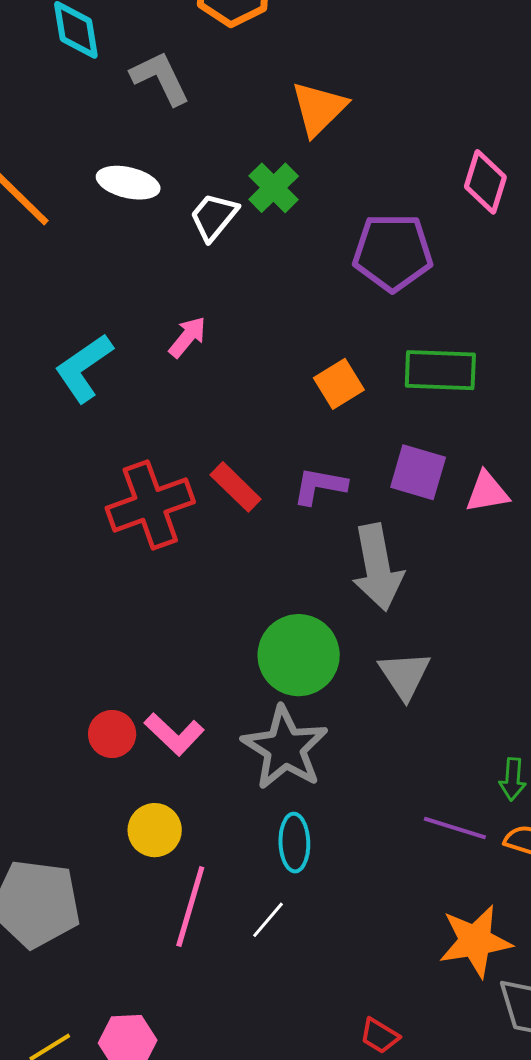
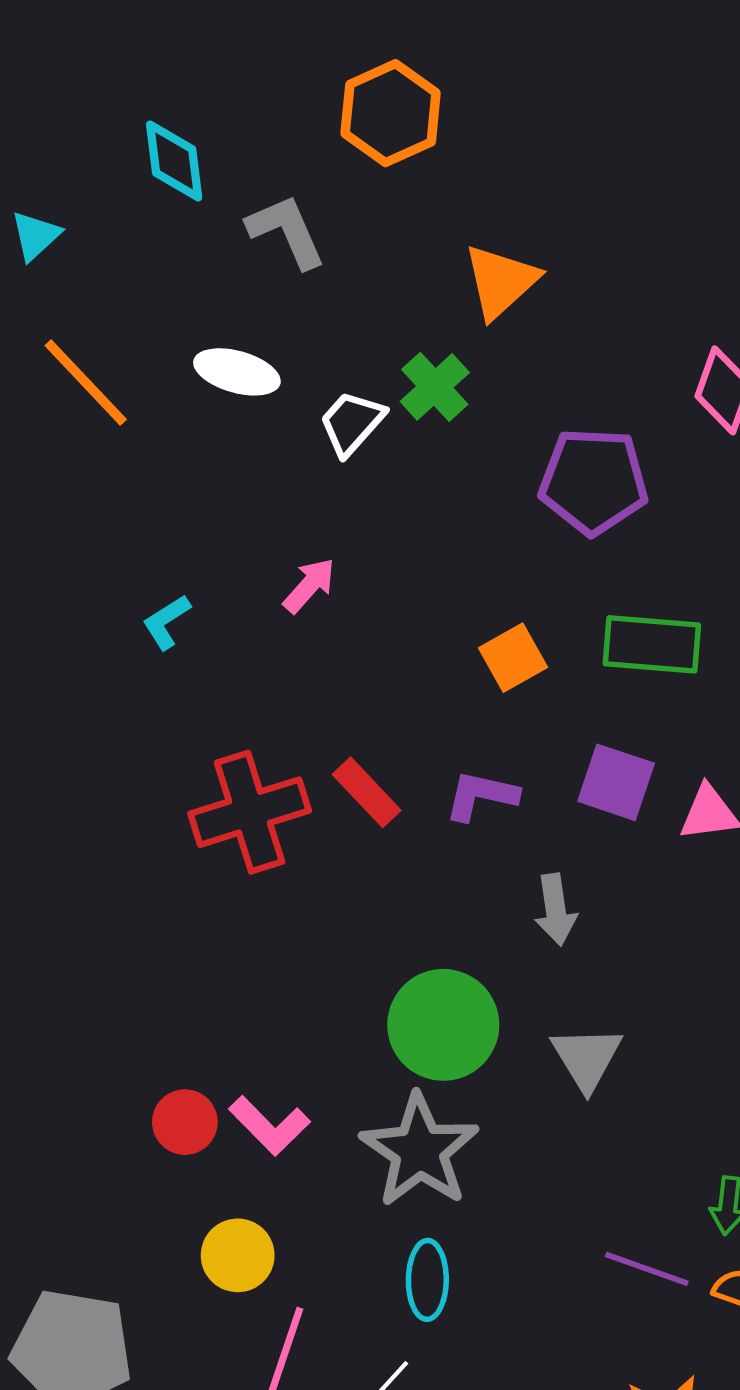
cyan L-shape: (84, 368) -> (166, 622), size x0.6
gray arrow: (378, 567) -> (556, 910), size x0.6

